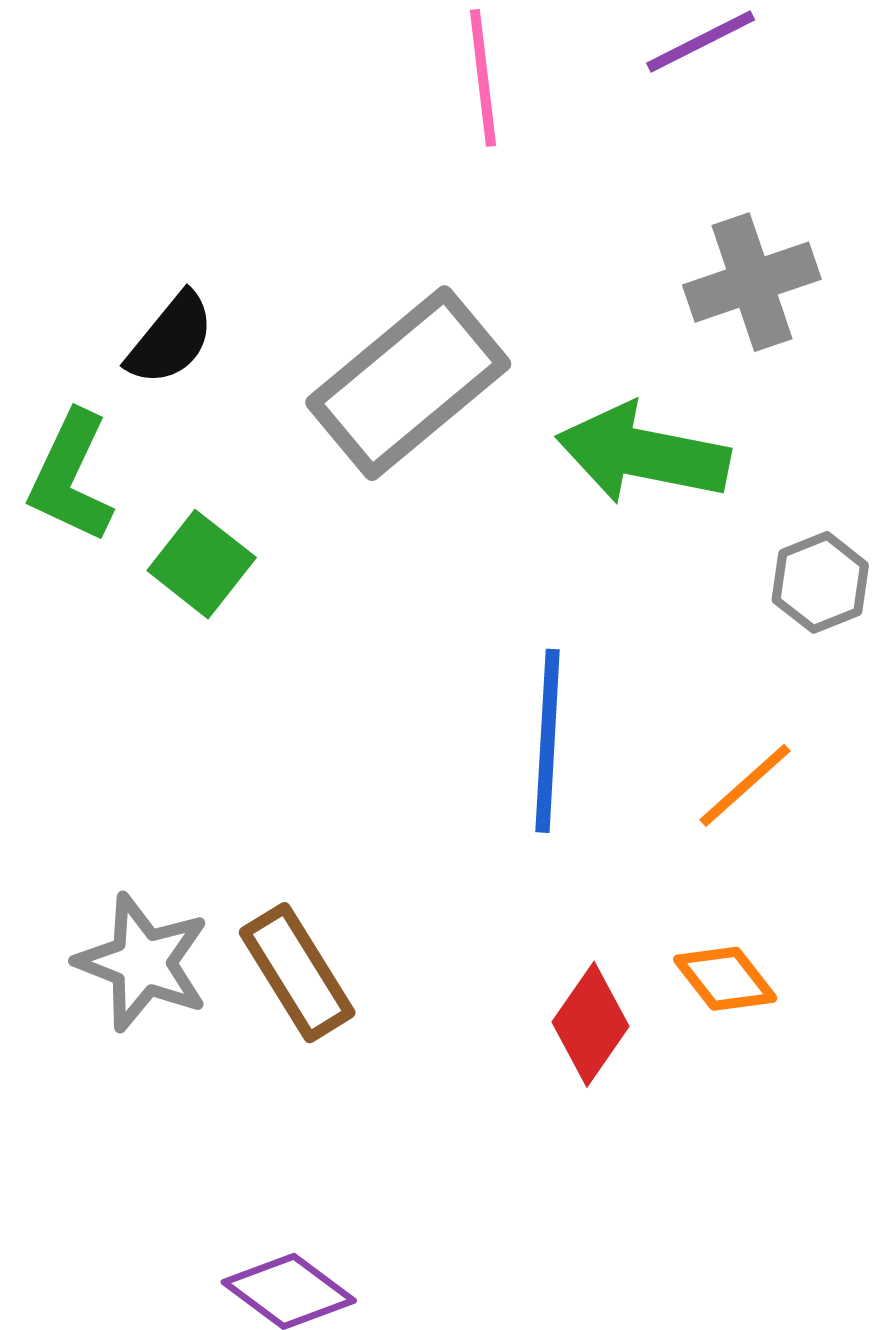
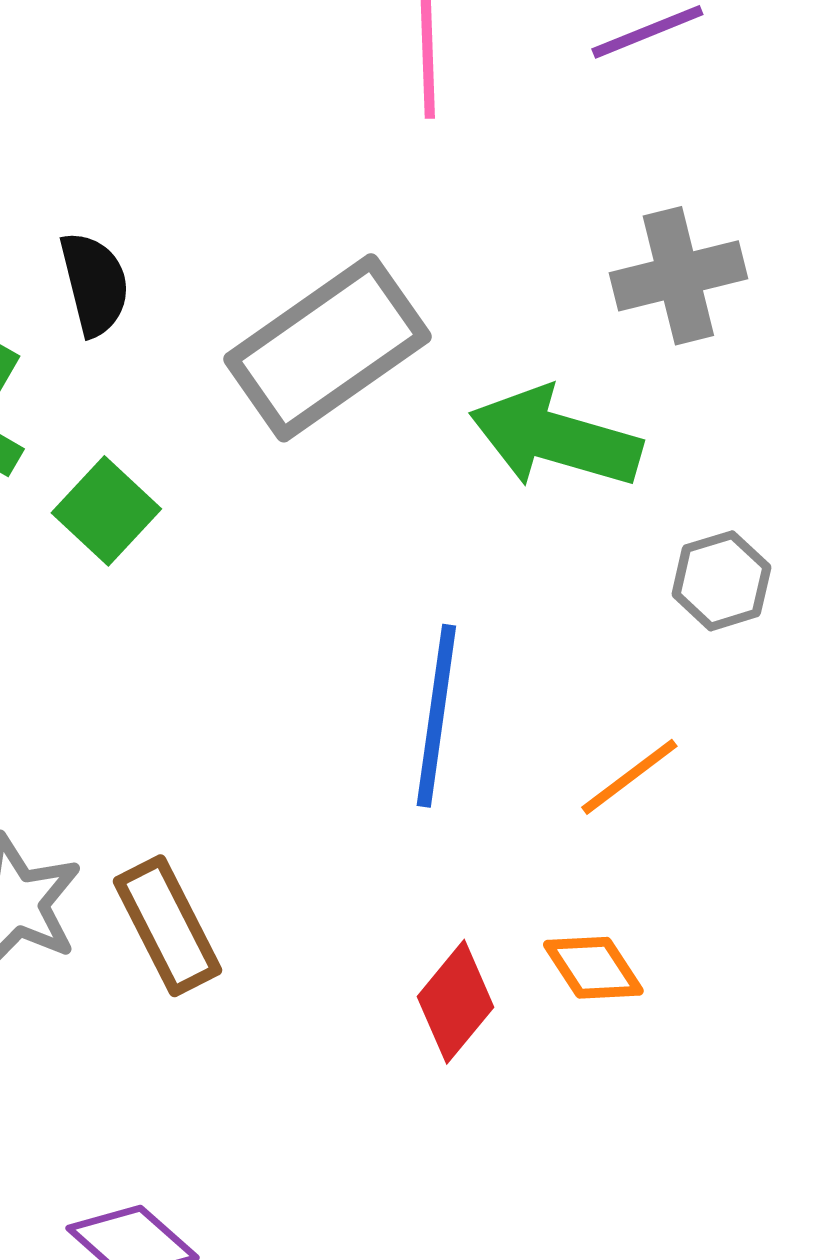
black semicircle: (171, 339) -> (94, 284), turned -58

